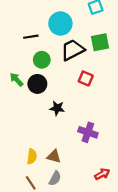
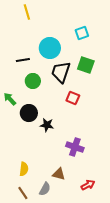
green square: (100, 42) -> (86, 65), turned 30
black trapezoid: (73, 50) -> (61, 72), turned -45
black circle: (37, 84) -> (29, 113), moved
brown triangle: (54, 156) -> (59, 174), moved

